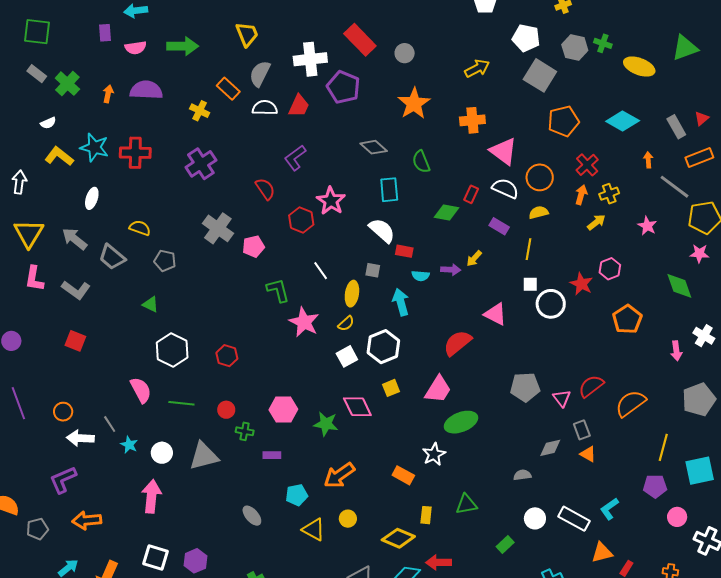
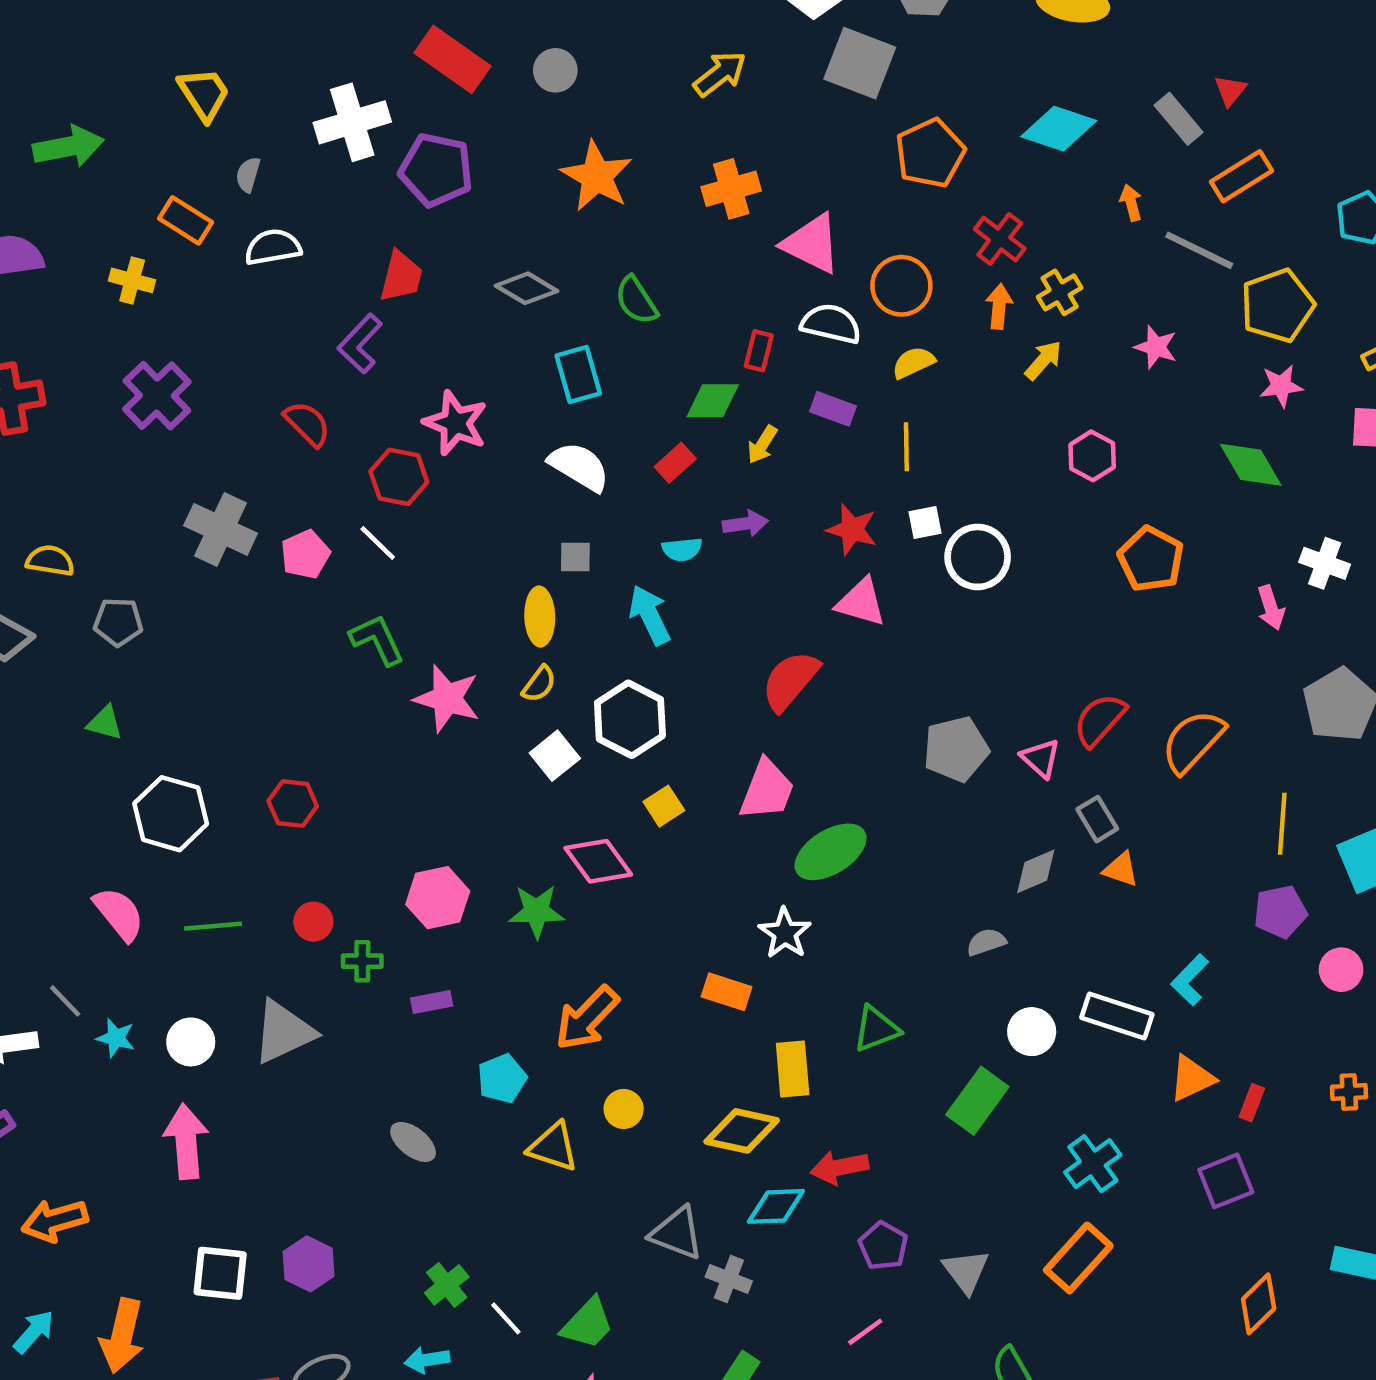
gray semicircle: (260, 74) -> (248, 175), size x0.6
red trapezoid: (299, 106) -> (401, 276), moved
red rectangle: (404, 251) -> (675, 463), moved, turned -42
yellow arrow: (474, 258) -> (762, 445), moved
white line: (321, 271) -> (378, 543), moved
red star: (581, 284) -> (852, 529), moved
yellow rectangle: (426, 515) -> (793, 1069), size x1.4
green rectangle: (505, 545) -> (977, 1101), size x1.6

